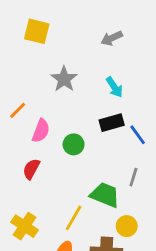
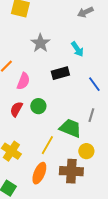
gray arrow: (112, 38) -> (85, 12), moved
black rectangle: (112, 123) -> (60, 73), moved
green circle: (74, 144) -> (38, 106), moved

